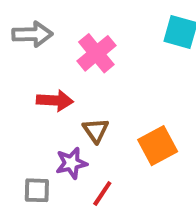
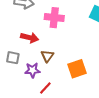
pink cross: (96, 53) -> (54, 18), turned 36
gray square: (37, 190) -> (13, 58), moved

